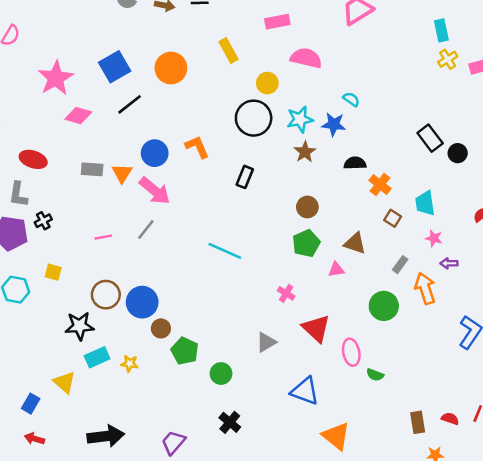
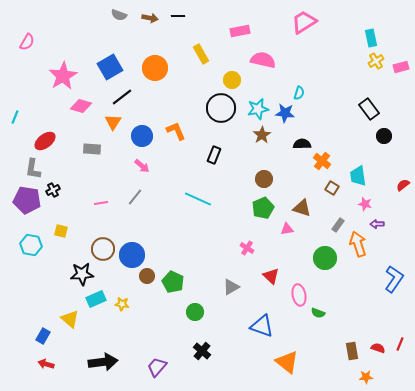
cyan semicircle: (351, 99) -> (299, 93), turned 72
black rectangle: (430, 138) -> (369, 109), moved
red ellipse: (33, 159) -> (45, 141), turned -55
orange triangle: (122, 173) -> (113, 122), moved
pink arrow: (155, 191) -> (142, 166), size x0.6
cyan line: (225, 251) -> (198, 199), moved
red triangle: (316, 328) -> (271, 276), size x0.7
green pentagon: (185, 351) -> (173, 282), moved

